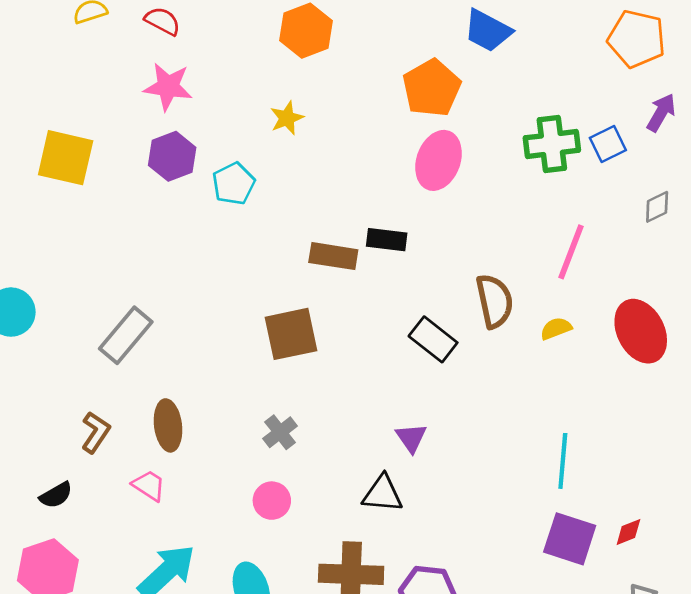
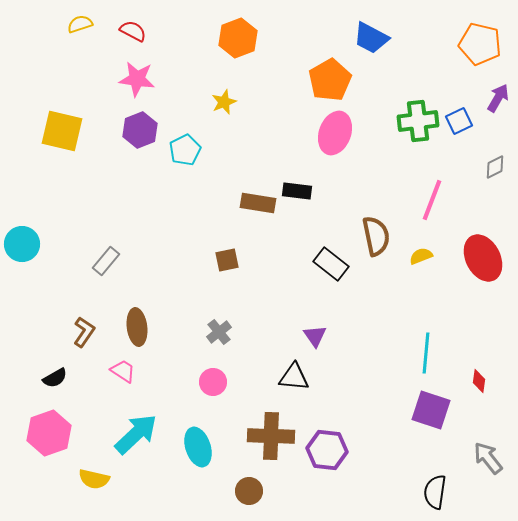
brown square: (291, 334) -> (227, 260), size x0.6
gray rectangle: (126, 335) -> (106, 261), size x0.7
red diamond: (628, 532) -> (479, 381), moved, turned -60

